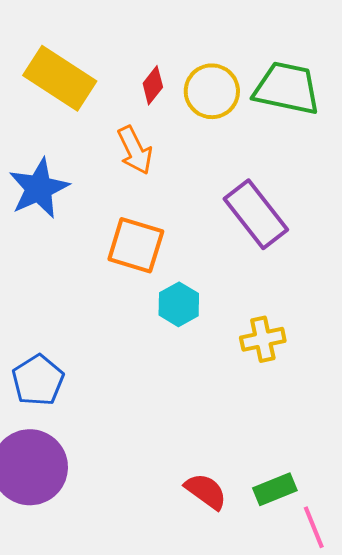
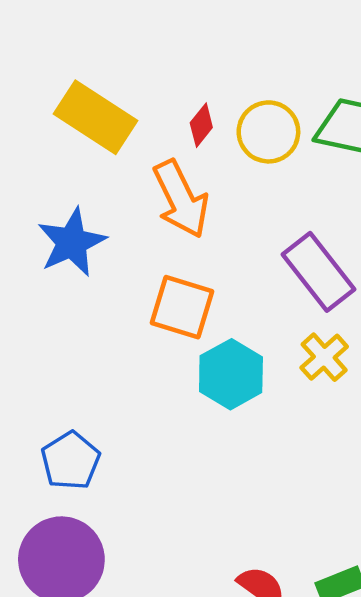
orange arrow: (135, 150) -> (181, 199), size x1.4
cyan hexagon: (179, 304) -> (231, 374), size x1.4
yellow cross: (263, 339) -> (324, 357), moved, turned -30

